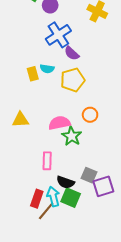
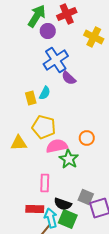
cyan semicircle: (47, 69) -> (45, 93), turned -72
yellow pentagon: (73, 80) -> (44, 127), moved, turned 30
red rectangle: (37, 199) -> (35, 209), moved, turned 72

